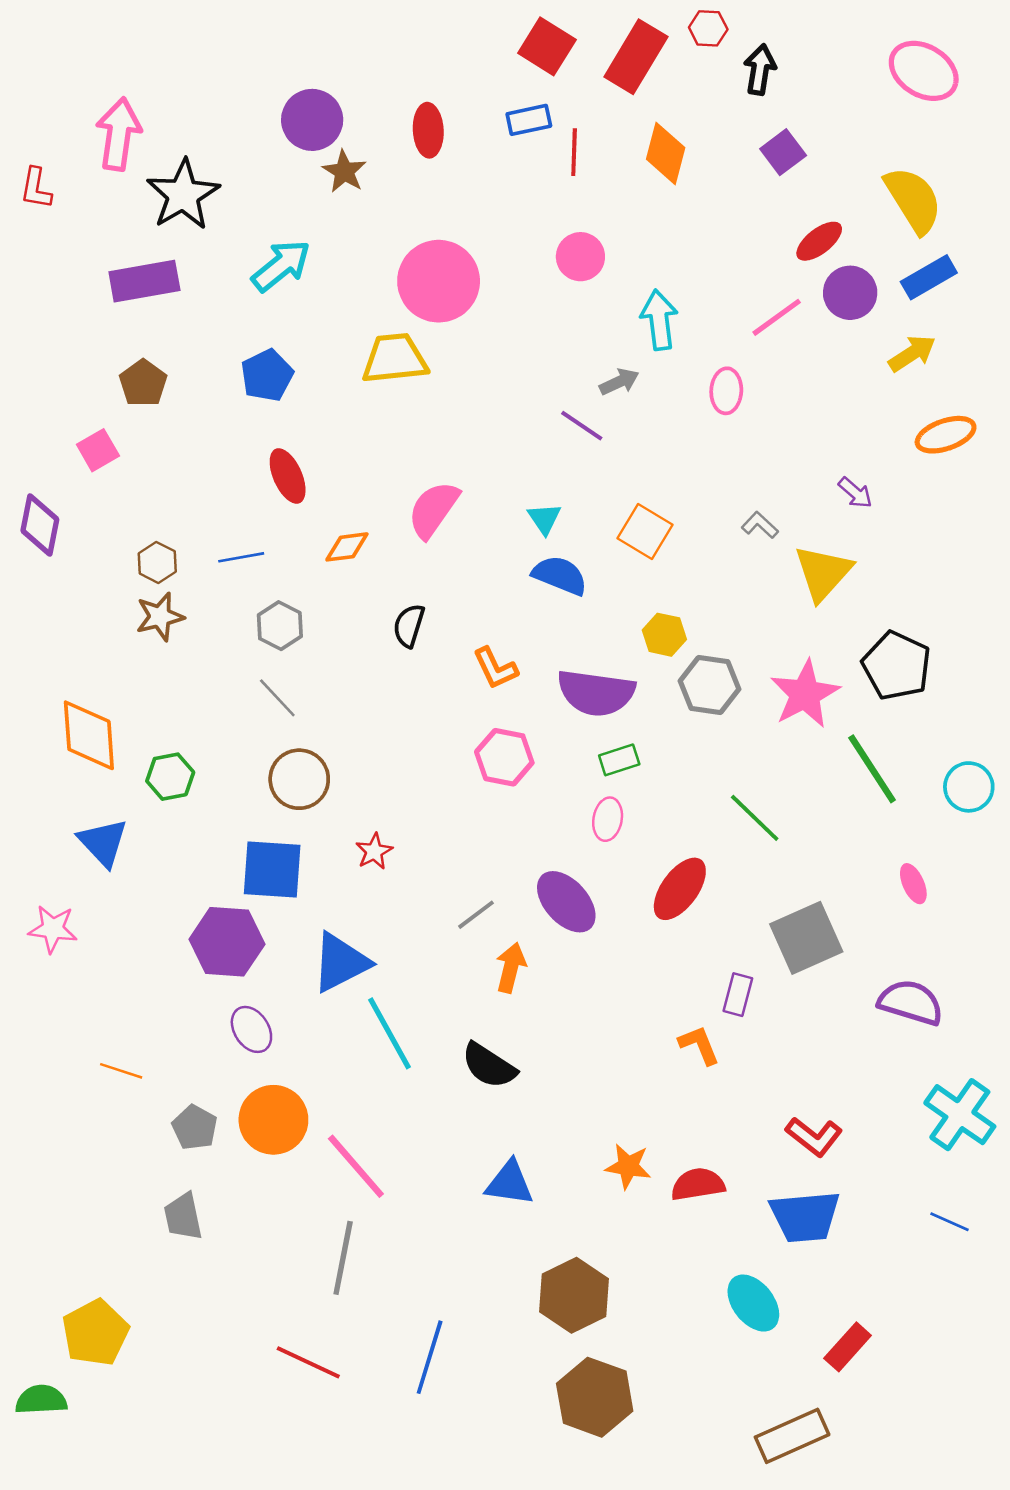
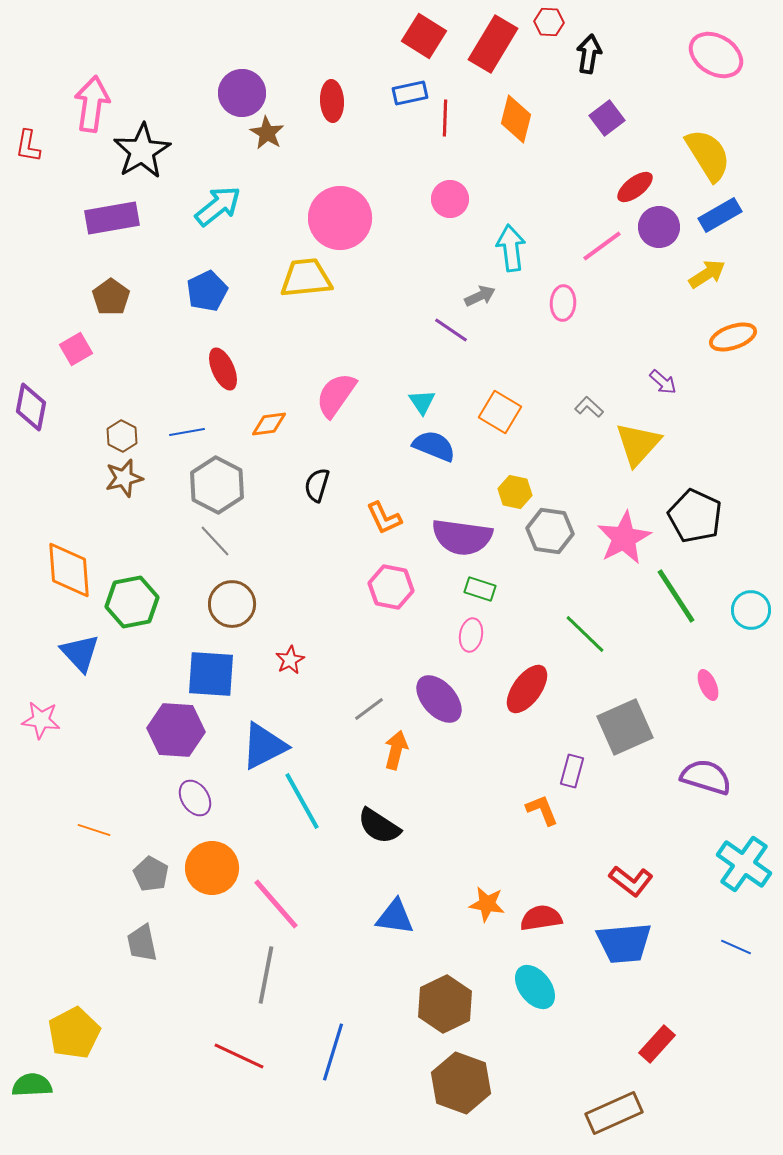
gray hexagon: (280, 626) -> (217, 485), size x1.5
green rectangle: (619, 760) -> (480, 589), turned 36
green hexagon: (170, 777) -> (132, 602), size x1.4
cyan ellipse: (753, 1303) -> (535, 987), moved

